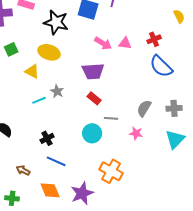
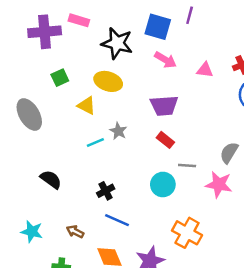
pink arrow: (103, 43) -> (165, 60), moved
pink star: (136, 133) -> (219, 184), size x1.5

